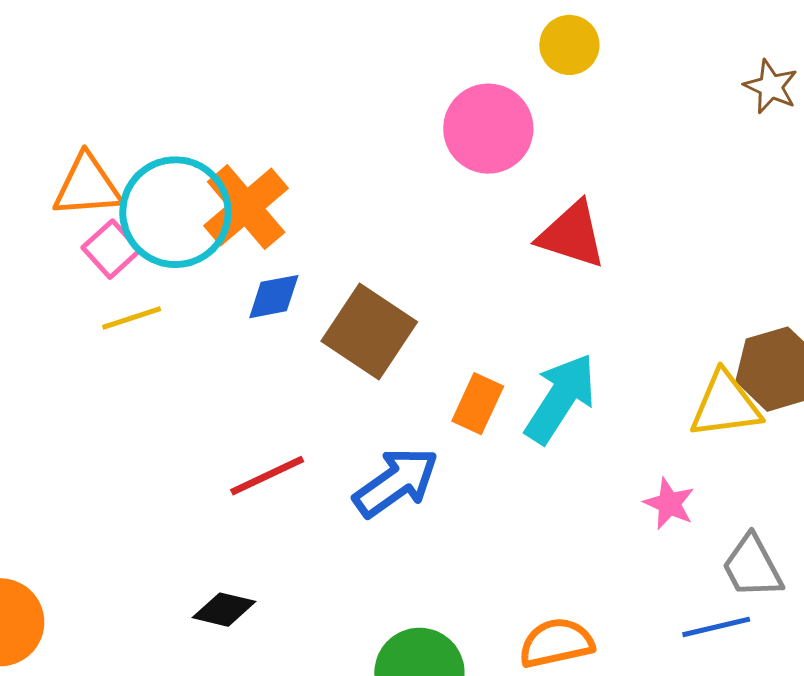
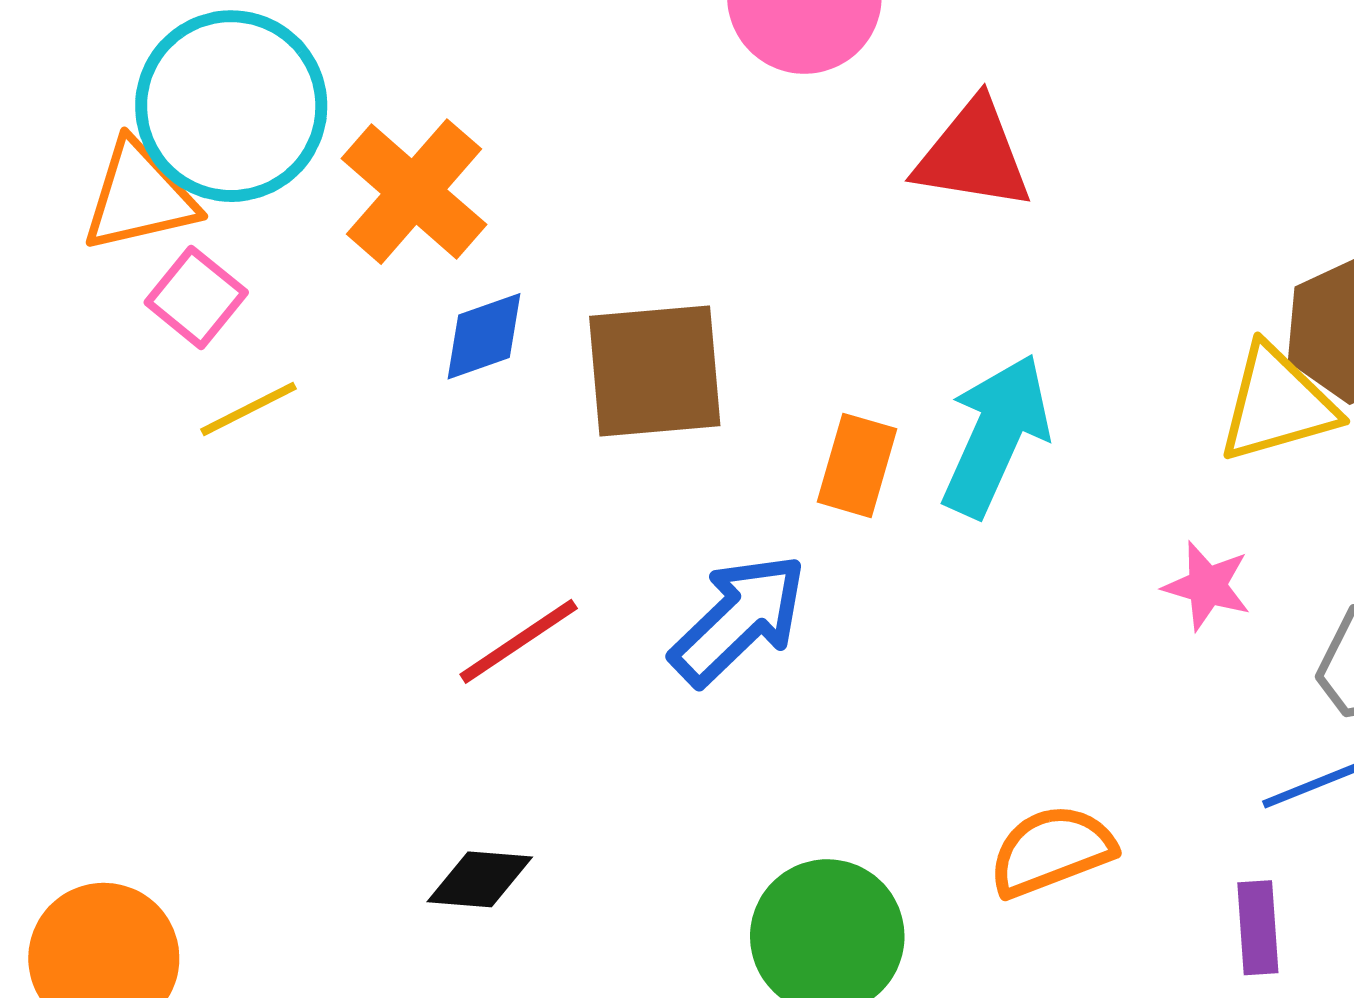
cyan circle: (175, 212) -> (231, 106), moved
brown square: (369, 331) -> (655, 371), turned -30

